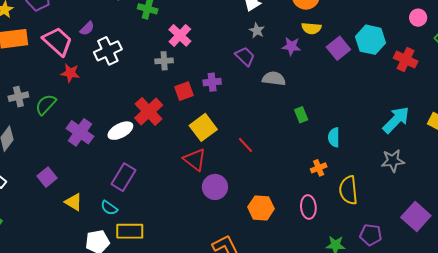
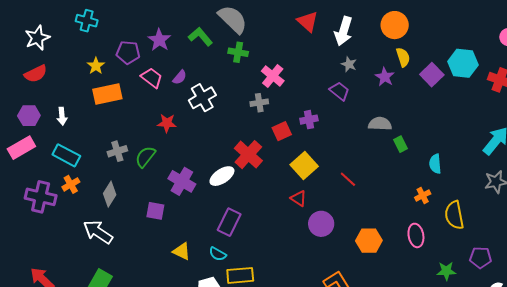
yellow semicircle: (311, 28) -> (403, 57), turned -108
pink trapezoid: (58, 41) -> (152, 78), moved, size x0.7
purple star: (291, 46) -> (385, 77), turned 30
gray semicircle: (274, 79) -> (380, 124), moved
red triangle: (195, 160) -> (299, 198), size x0.7
purple square: (47, 177) -> (155, 211), moved, turned -36

